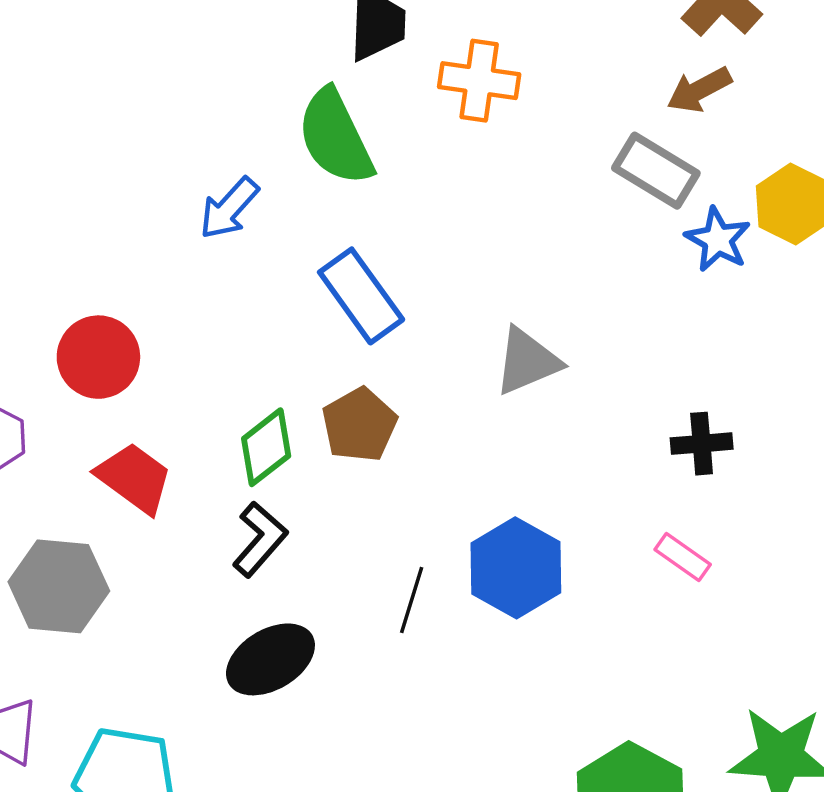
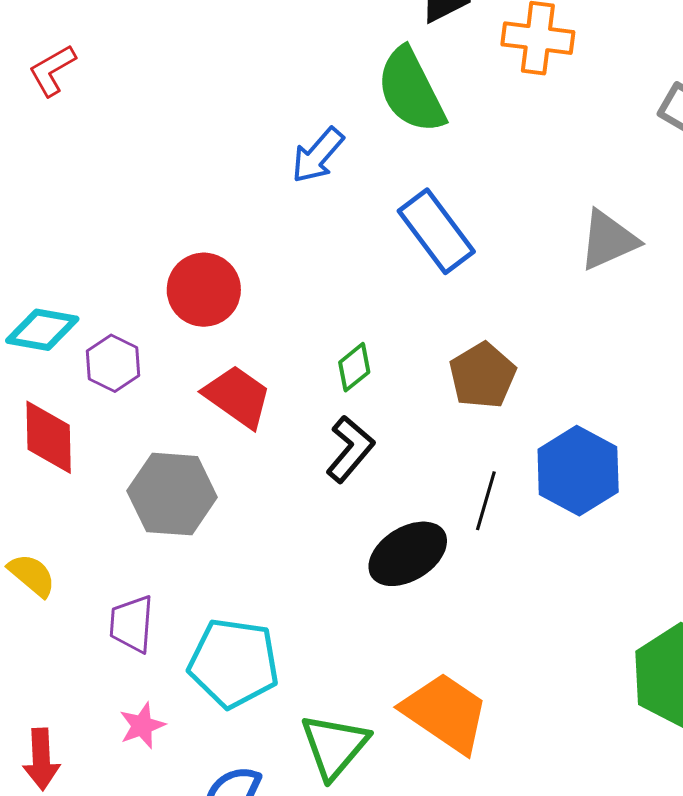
gray triangle: (527, 361) -> (608, 240), moved
brown pentagon: (359, 425) -> (482, 375), moved
green diamond: (266, 447) -> (354, 367), size x0.7
black ellipse: (270, 659) -> (408, 554), moved

